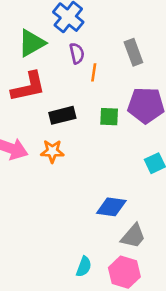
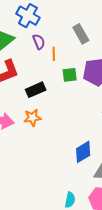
green square: (109, 117) -> (70, 75), moved
blue diamond: (111, 207) -> (83, 152), turned -30

